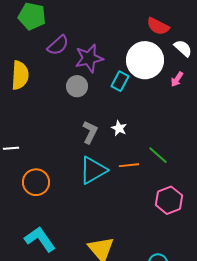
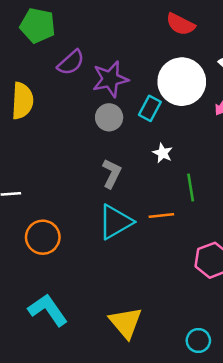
red semicircle: (158, 26) -> (180, 24), moved
gray circle: (77, 86) -> (109, 117), moved
white star: (119, 128) -> (163, 153), moved
green line: (158, 155) -> (191, 187), moved, turned 40

